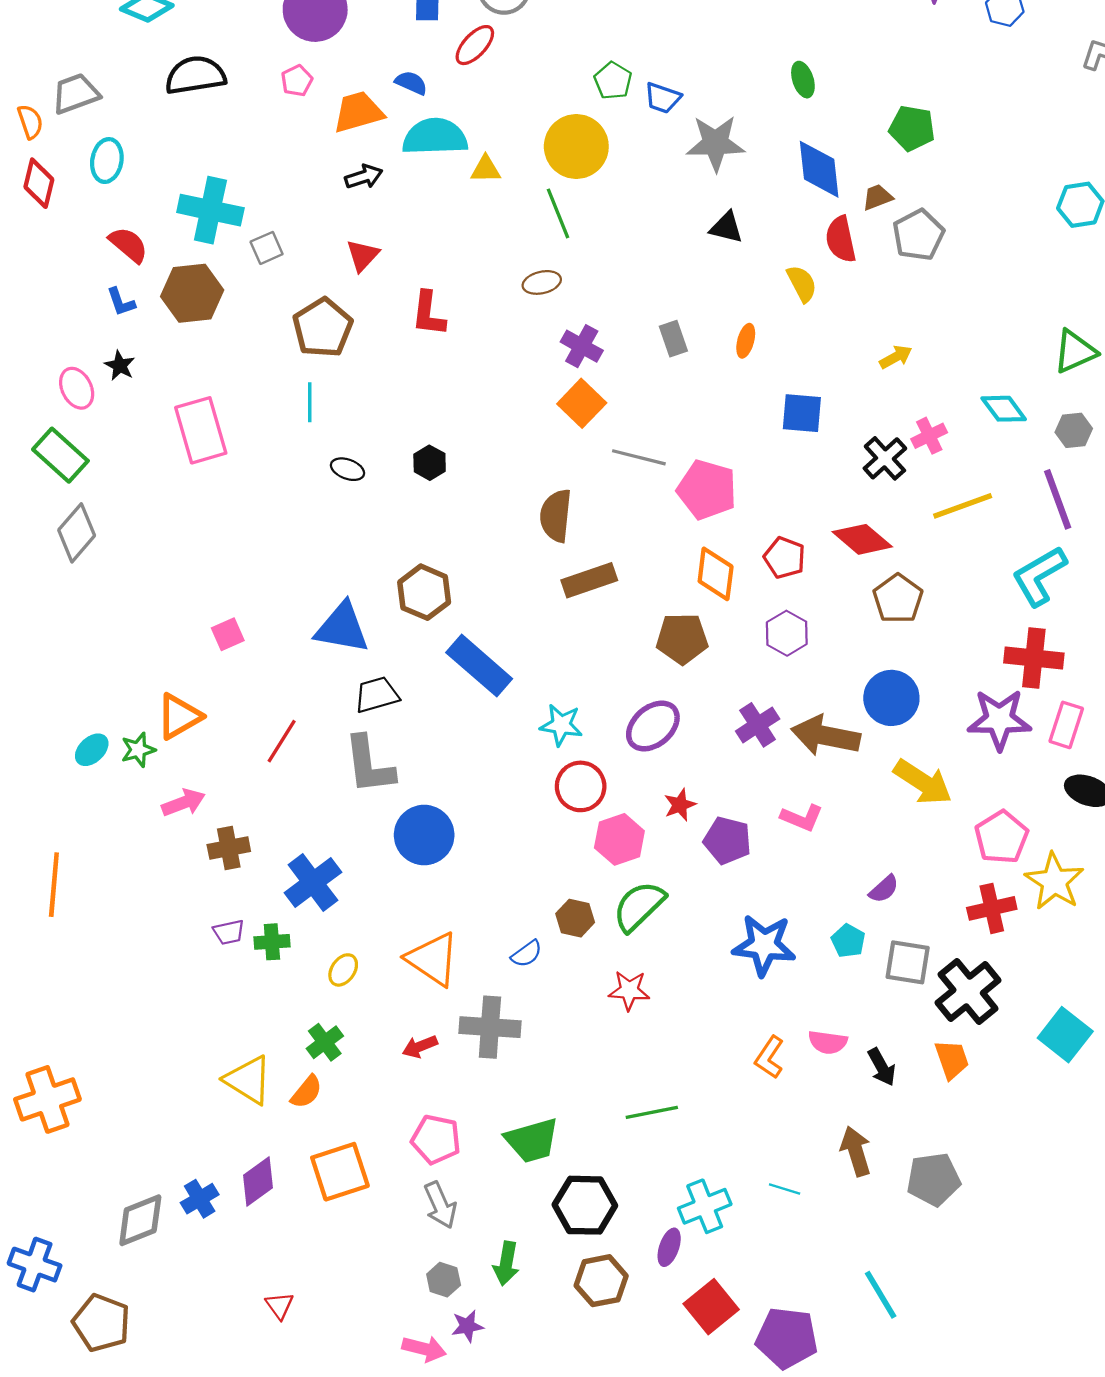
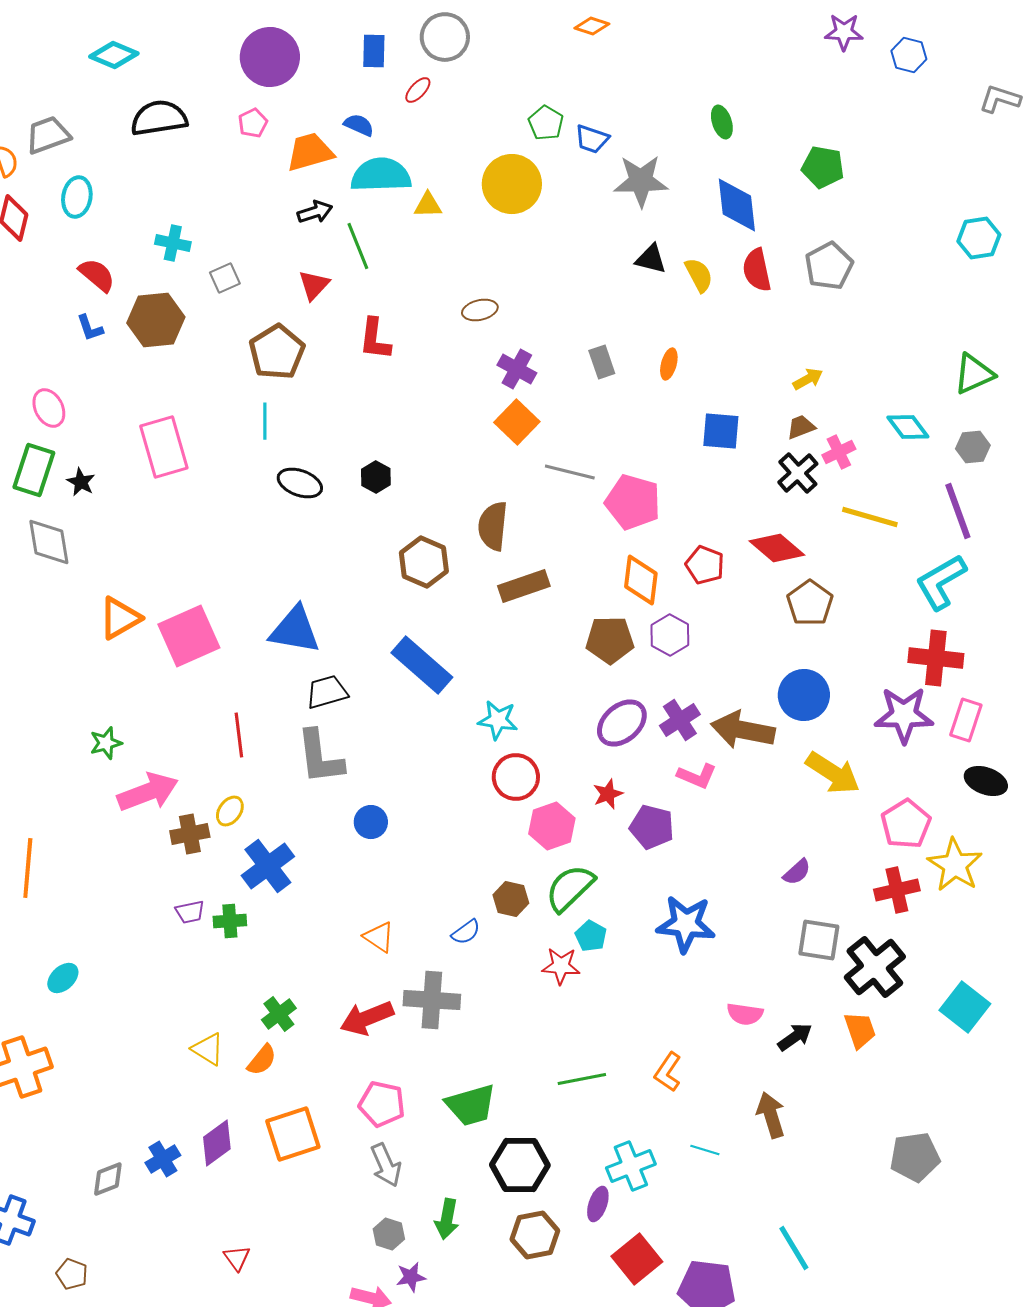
red ellipse: (475, 45) -> (418, 90), size x0.7
brown trapezoid: (877, 197) -> (801, 427), moved
cyan cross: (210, 210) -> (173, 243), size x0.6
green line: (558, 213) -> (358, 246), moved
yellow semicircle: (802, 284) -> (699, 275), moved
black star: (120, 366) -> (81, 482), moved
green rectangle: (60, 455) -> (34, 470), turned 66
black ellipse: (348, 469) -> (300, 483), size x1.4
yellow line: (963, 506) -> (870, 517), turned 36
gray diamond: (77, 533) -> (49, 542), turned -50
brown hexagon: (424, 592) -> (424, 562), moved
purple hexagon: (787, 633) -> (670, 635), moved
pink square: (228, 634) -> (189, 636), size x2.0
orange triangle: (179, 716) -> (120, 618), moved
purple ellipse: (653, 726) -> (622, 723), moved
red line: (282, 741) -> (239, 735), turned -39
cyan ellipse: (92, 750) -> (63, 978), moved
pink arrow: (183, 803) -> (148, 792), size x1.5
pink L-shape: (802, 818) -> (697, 776), moved
blue circle: (424, 835) -> (371, 822), size x0.6
cyan pentagon: (848, 941) -> (591, 936), moved
orange triangle: (433, 959) -> (379, 937), size x0.6
yellow ellipse: (343, 970) -> (230, 811), moved
red arrow: (420, 1047) -> (367, 1018), size x1.6
orange L-shape: (769, 1057) -> (668, 1072), moved
black arrow: (882, 1067) -> (795, 1037), turned -96
yellow triangle: (248, 1080) -> (208, 1049), size x0.7
gray pentagon: (934, 1179) -> (915, 1157), moved
gray diamond: (140, 1220) -> (108, 1179), size x0.7
brown pentagon: (101, 1323) -> (72, 1274), size x0.6

